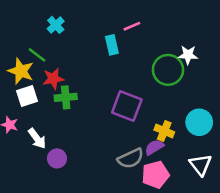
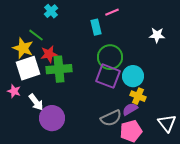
green circle: (168, 70) -> (110, 57), moved
white square: (27, 96) -> (28, 68), size x1.4
green cross: (66, 97) -> (59, 69), size x1.4
cyan circle: (199, 122) -> (133, 76), moved
purple circle: (57, 158) -> (52, 118), size x1.6

